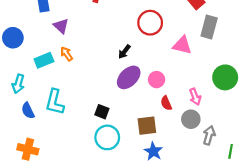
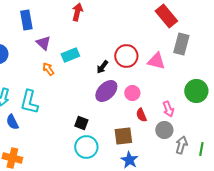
red circle: (150, 23) -> (126, 56), moved
cyan rectangle: (44, 60) -> (70, 55), moved
cyan L-shape: (55, 102) -> (29, 102), moved
green line: (231, 151) -> (201, 149), moved

